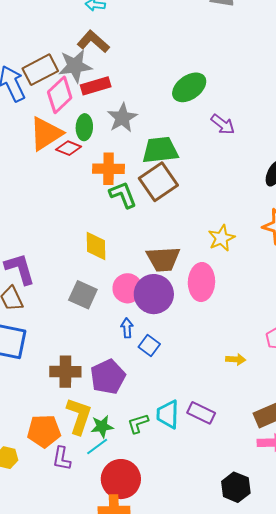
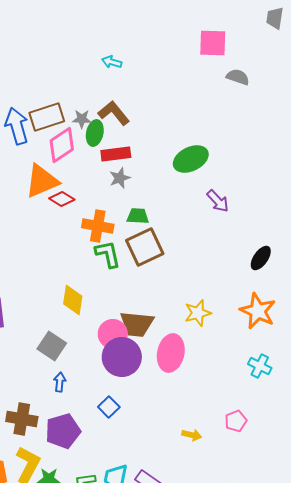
brown L-shape: (93, 42) -> (114, 113), moved
gray star: (75, 66) -> (82, 119), size x0.6
red rectangle: (96, 86) -> (116, 154), moved
gray star: (122, 118) -> (120, 178), size x0.7
green ellipse: (84, 127) -> (95, 133), moved
green trapezoid: (160, 150) -> (138, 216), moved, size x0.6
pink circle: (128, 288) -> (113, 334), moved
blue arrow: (127, 328) -> (60, 382), moved

